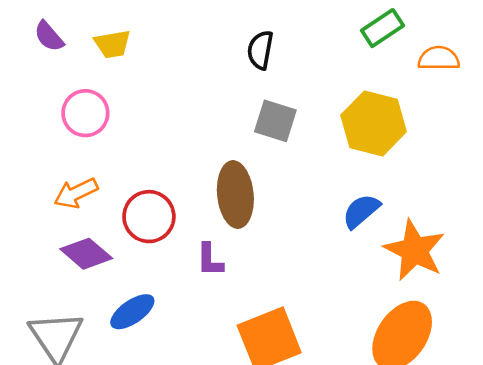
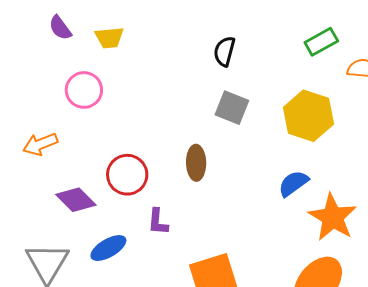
orange arrow: (76, 193) -> (40, 144), moved
brown ellipse: (235, 195) -> (196, 163), size x0.7
purple L-shape: (210, 260) -> (158, 222), moved

